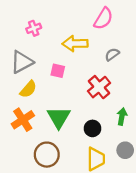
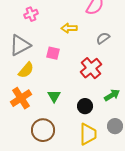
yellow arrow: (75, 44) -> (69, 28), size x0.7
green arrow: (122, 116) -> (112, 95), turned 49
green triangle: (59, 118) -> (54, 96), size x0.6

